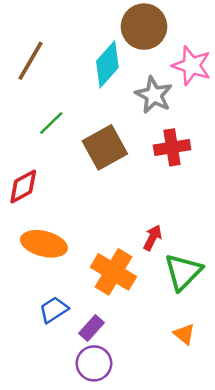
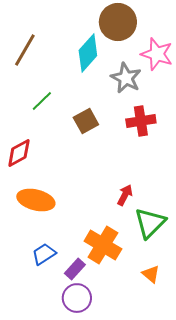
brown square: (105, 147) -> (86, 121), size x0.7
orange cross: (113, 272) -> (103, 245), moved

